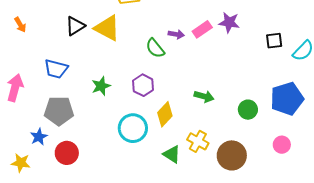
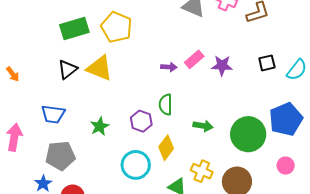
purple star: (229, 22) -> (222, 66), moved
green semicircle: (155, 48) -> (166, 105), moved, turned 45
green circle: (248, 110) -> (248, 134), size x1.8

